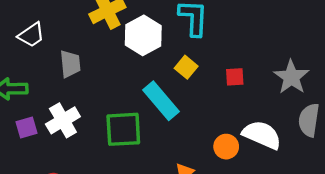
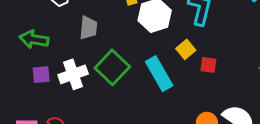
red square: (235, 77) -> (208, 65), moved
green square: (123, 129) -> (112, 67), moved, turned 36

